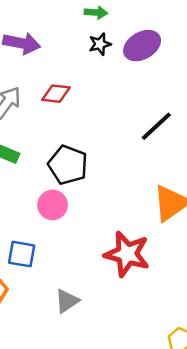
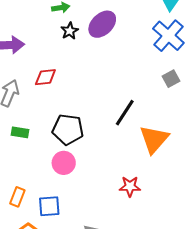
black line: (156, 126) -> (125, 113), moved
red star: (127, 254) -> (130, 186), size x0.6

